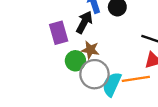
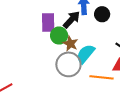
green circle: (75, 61) -> (59, 35), moved
cyan semicircle: (112, 84) -> (85, 54), moved

